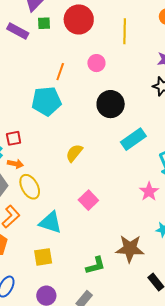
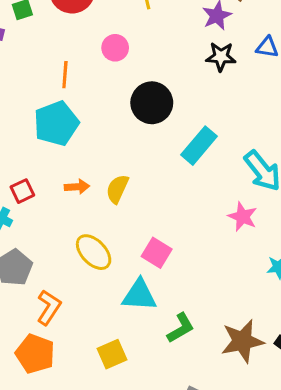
orange arrow: (15, 164) -> (77, 187), moved
yellow ellipse: (30, 187) -> (94, 252), moved
cyan triangle: (50, 223) -> (139, 295), moved
brown star: (130, 249) -> (242, 341), moved
green L-shape: (95, 265) -> (181, 328), moved

